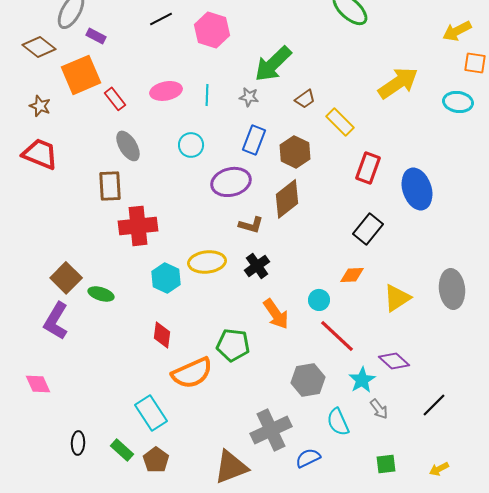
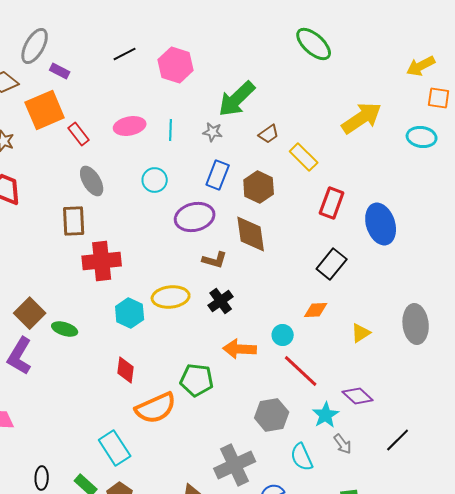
brown diamond: (287, 199) -> (251, 234), turned -60
yellow triangle: (397, 298) -> (361, 333), size x0.7
orange arrow: (276, 314) -> (240, 349), turned 128

